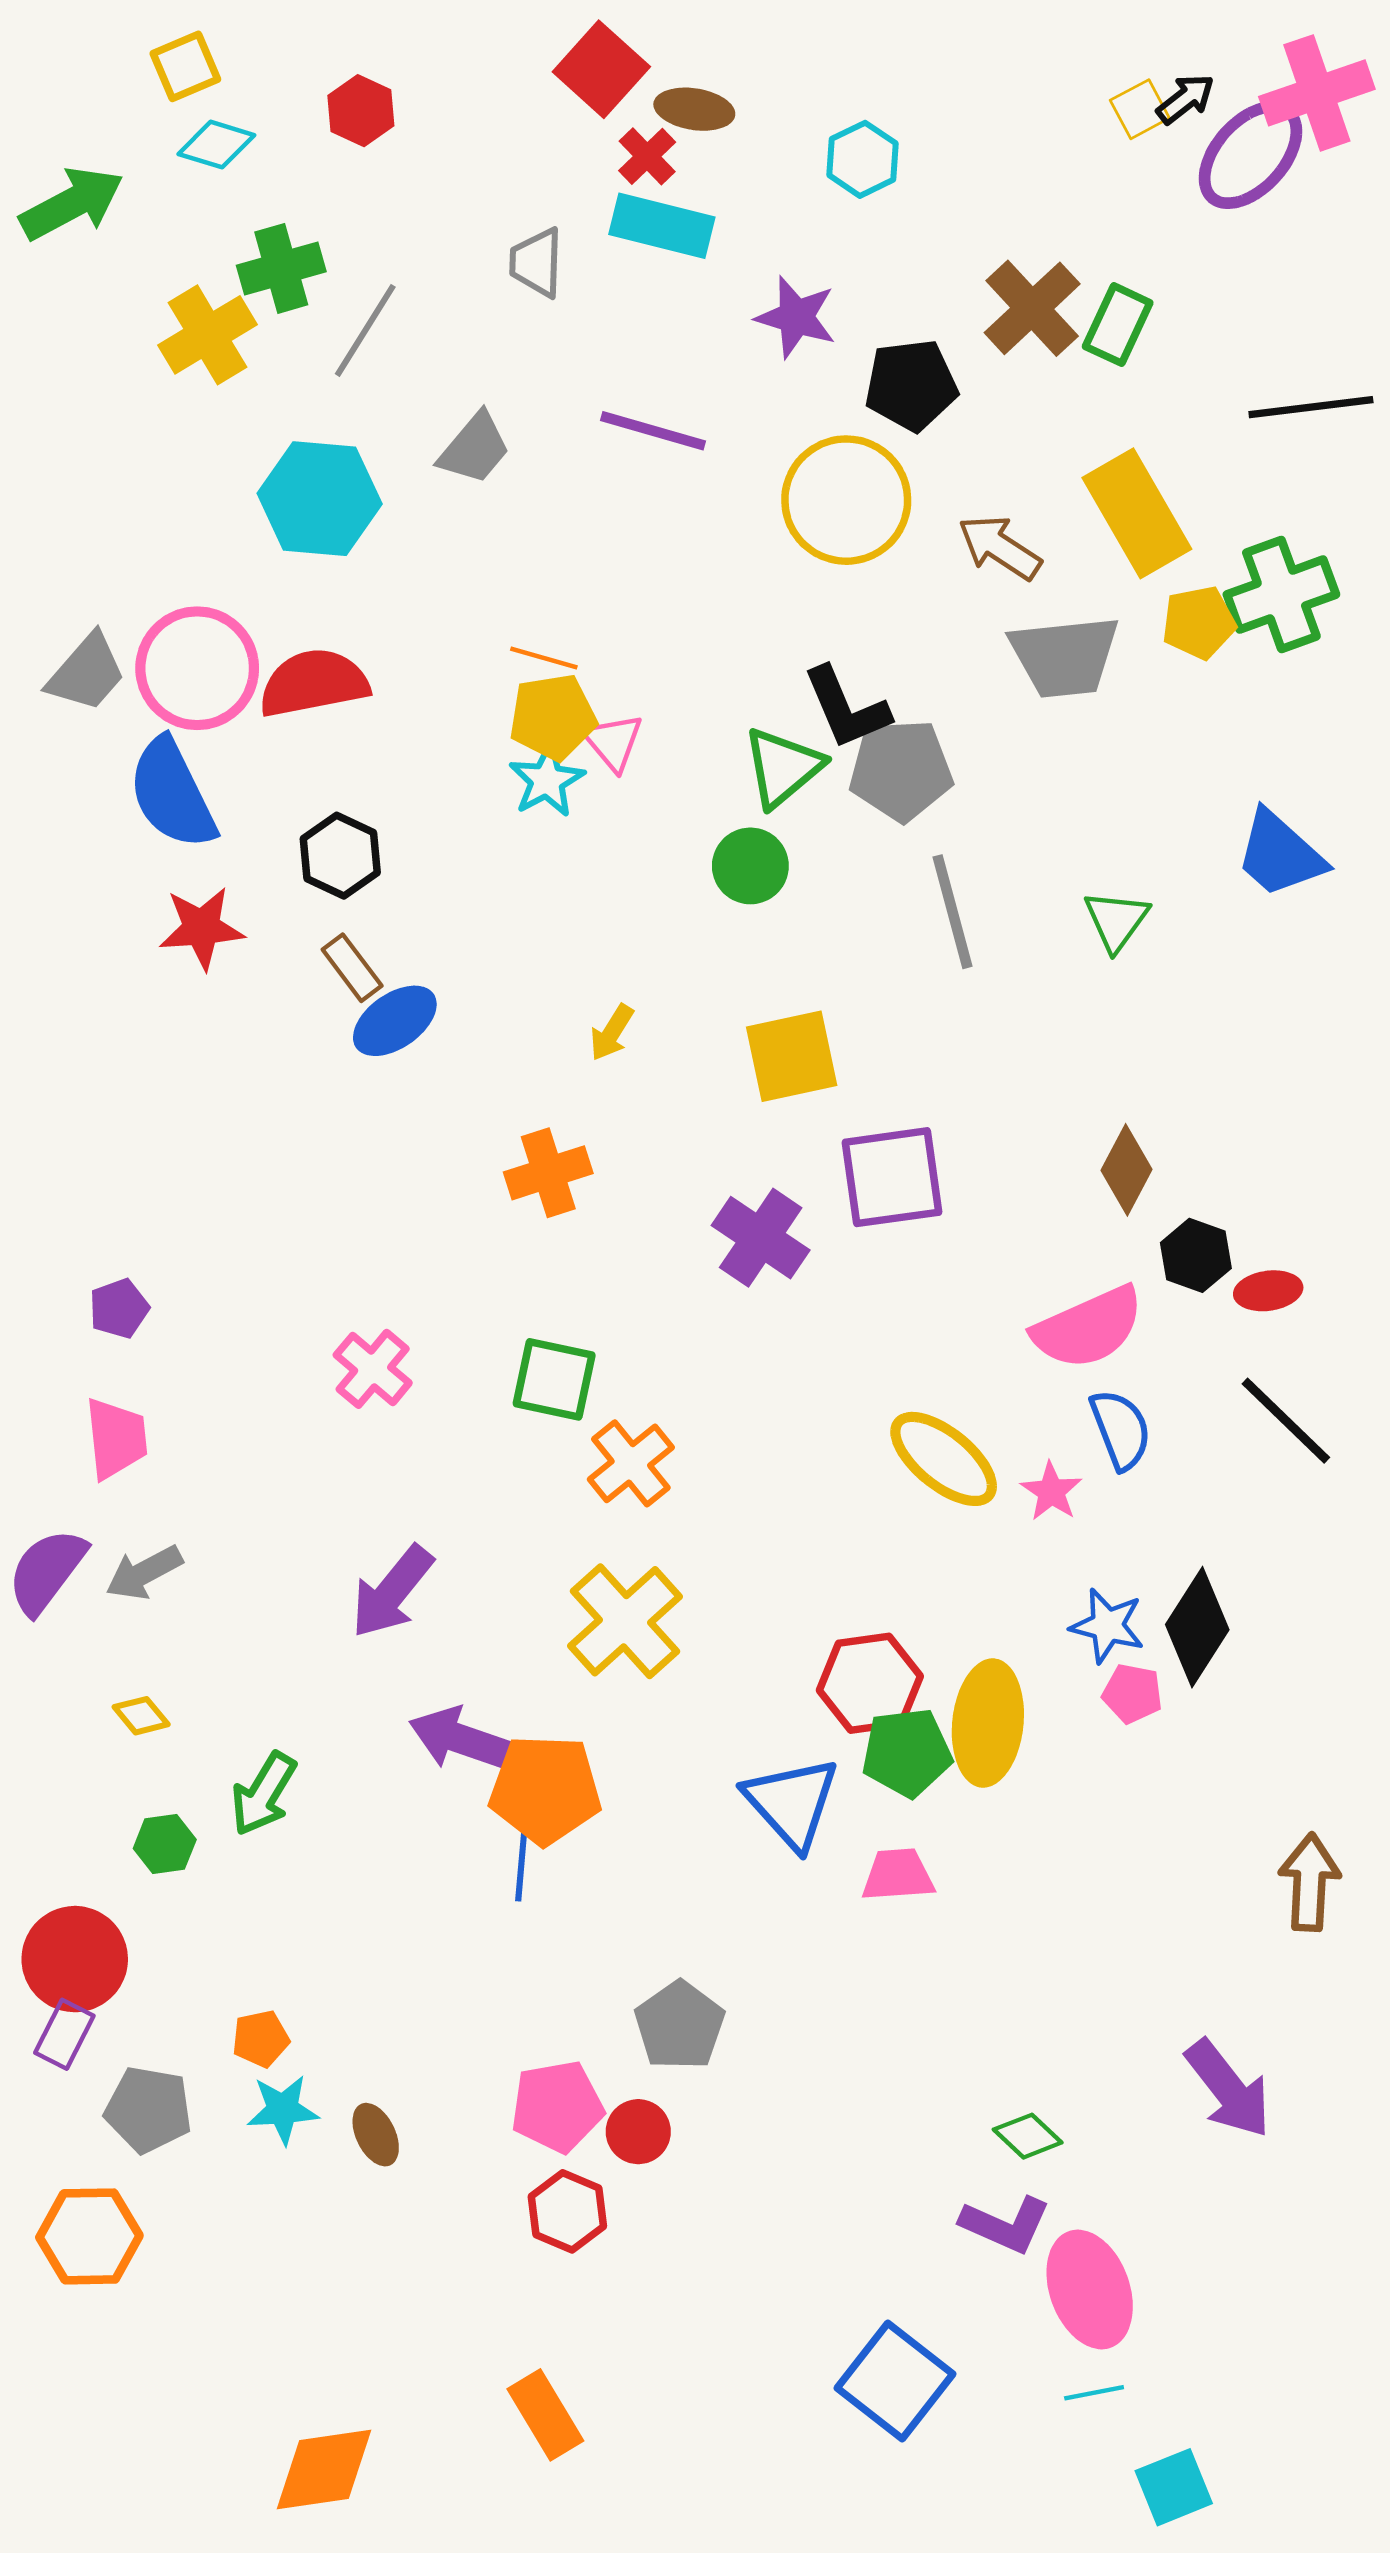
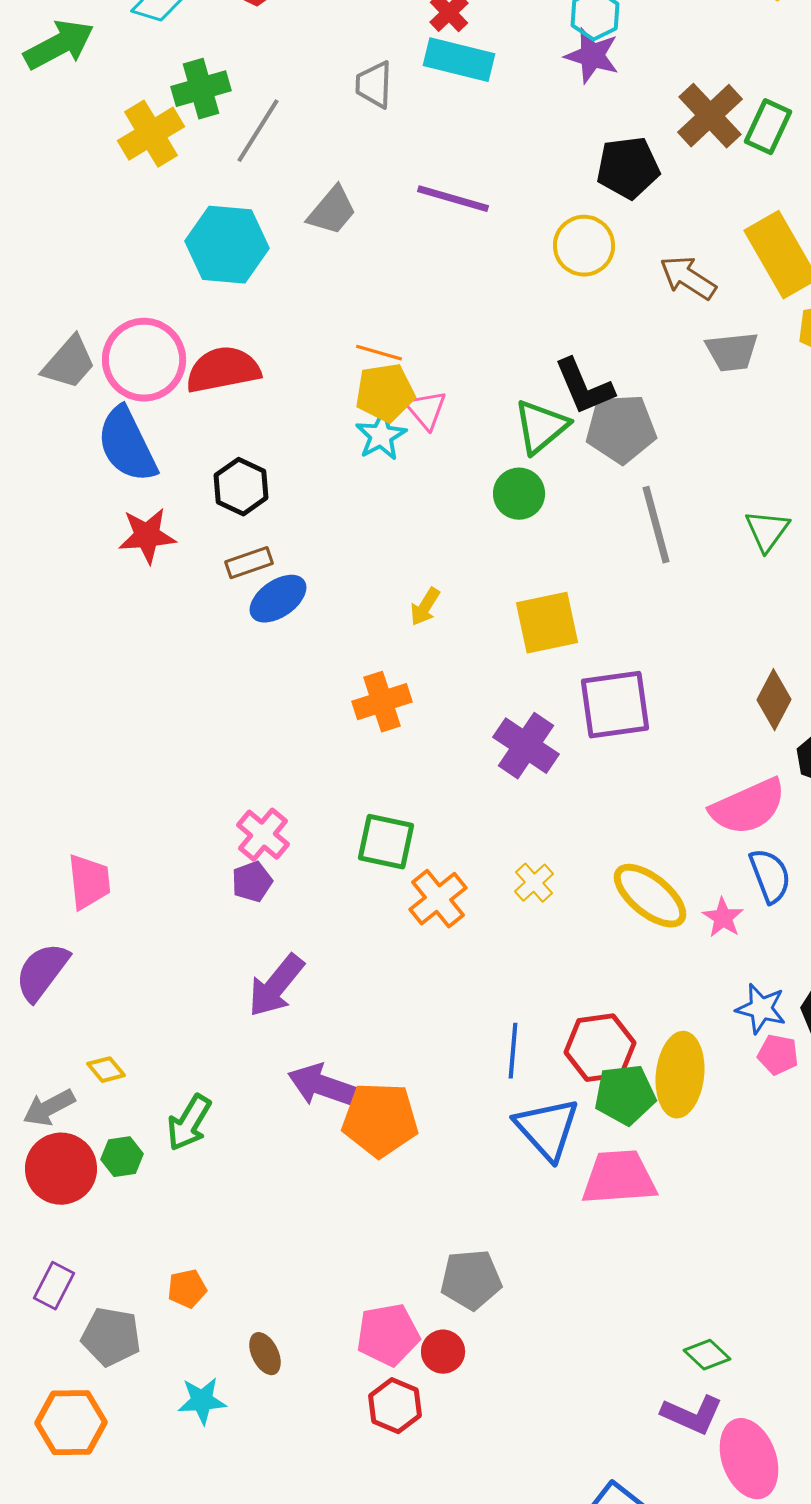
purple star: (796, 317) -> (592, 56), moved
yellow circle: (846, 500) -> (584, 246), size x0.7
gray trapezoid: (1065, 656) -> (732, 352), size x0.7
brown rectangle: (352, 968) -> (249, 563), turned -72
purple pentagon: (119, 1308) -> (252, 882), moved
gray arrow: (144, 1573) -> (49, 1108), moved
yellow cross: (625, 1621) -> (534, 883), moved, size x0.5
blue line: (522, 1860) -> (513, 1051), moved
pink trapezoid: (898, 1875) -> (619, 1178), size x1.5
red circle: (75, 1959) -> (61, 1169), moved
gray pentagon: (680, 2025) -> (471, 1280), turned 30
cyan star: (283, 2110) -> (202, 1401), moved

